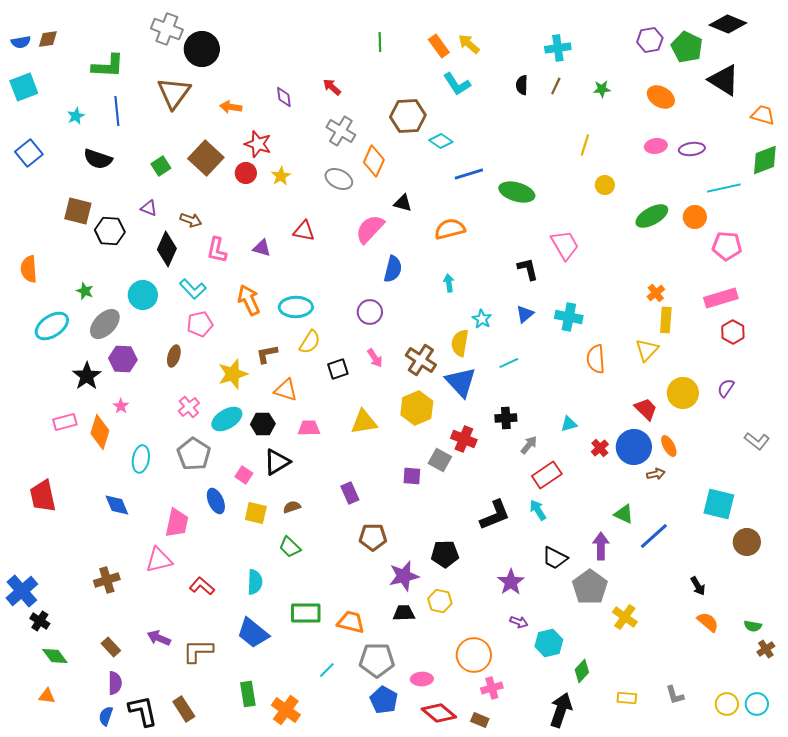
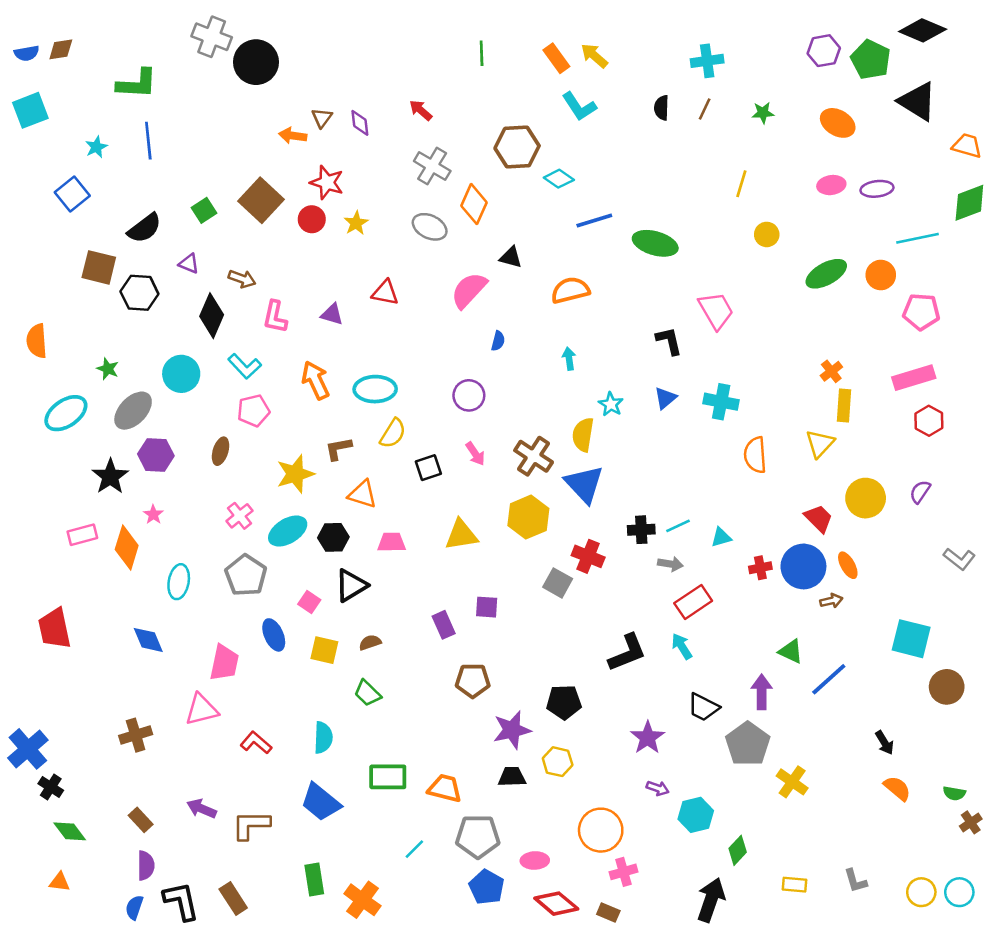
brown triangle: (174, 93) -> (322, 118), moved, size x0.5
blue square: (29, 153) -> (72, 194), moved
black semicircle: (98, 159) -> (144, 228), moved, turned -56
blue semicircle: (393, 269) -> (498, 341), size x0.6
cyan line: (509, 363) -> (678, 526), moved
gray arrow: (529, 445) -> (670, 564), turned 60
red cross: (600, 448) -> (760, 568), turned 30
purple square: (412, 476) -> (487, 607), moved

